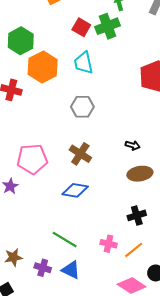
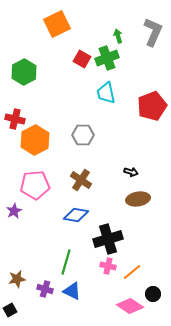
cyan trapezoid: (83, 63) -> (106, 93), moved
orange hexagon: (43, 67) -> (35, 140), moved
black cross: (137, 215) -> (108, 239), moved, size x1.6
green line: (65, 240) -> (66, 262), turned 75

